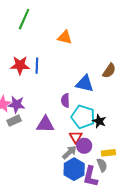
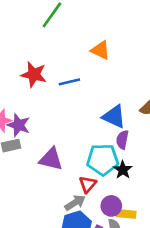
blue line: (37, 66) -> (69, 82), moved, turned 63
purple semicircle: (65, 100) -> (122, 140), moved
cyan pentagon: (83, 117) -> (103, 160), turned -30
purple circle: (84, 146) -> (111, 206), moved

